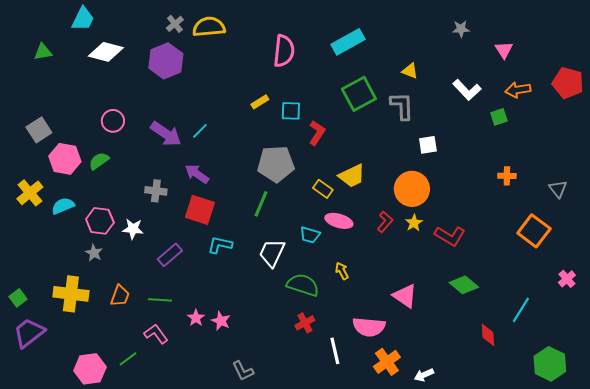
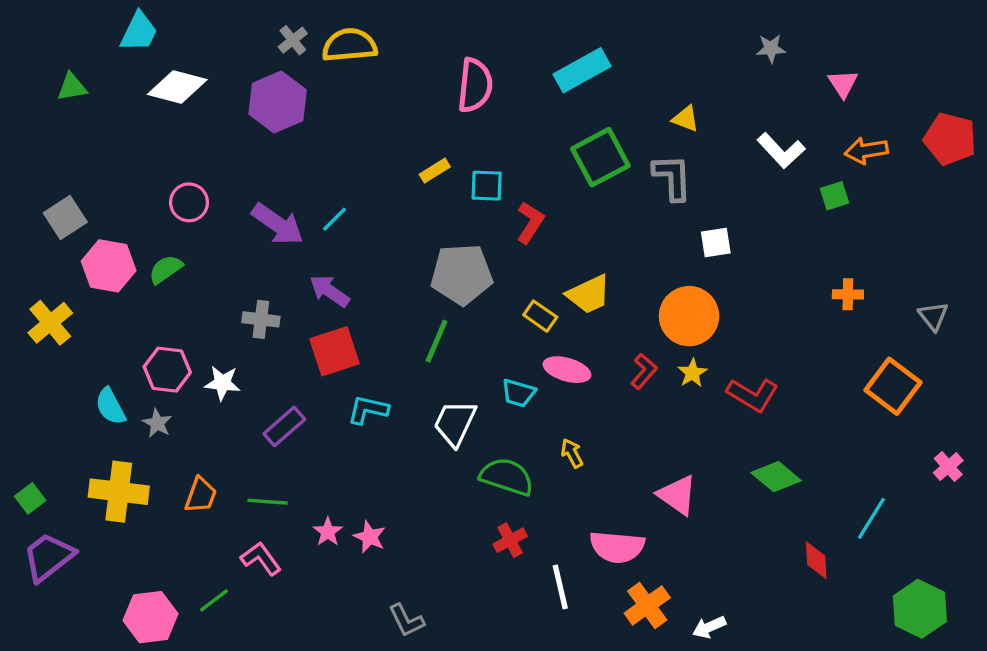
cyan semicircle: (63, 206) -> (110, 406), moved, turned -95
red square: (200, 210) -> (334, 351), turned -36

